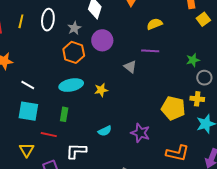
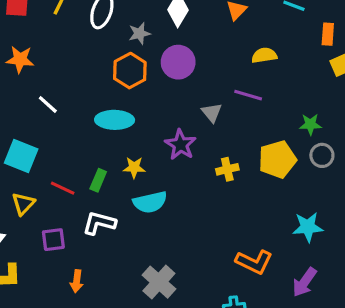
yellow star: (101, 90) -> (134, 167), moved
yellow cross: (197, 99) -> (227, 169), moved, turned -32
yellow pentagon: (173, 108) -> (277, 159), moved, turned 30
cyan square: (28, 111) -> (21, 156), moved
green rectangle: (64, 114) -> (98, 180), moved
cyan semicircle: (105, 131) -> (150, 202), size x1.5
purple star: (140, 133) -> (180, 145), moved

